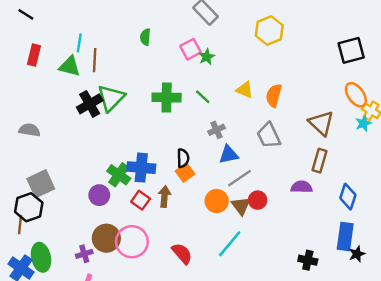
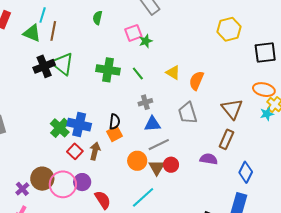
yellow hexagon: (269, 31) -> (229, 29), moved
orange ellipse: (356, 95) -> (264, 90), turned -50
green triangle: (111, 98) -> (62, 64), turned -45
purple circle: (99, 195) -> (82, 182), moved
purple cross: (84, 254) -> (22, 189), turned -32

